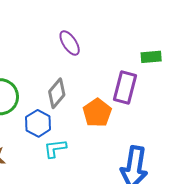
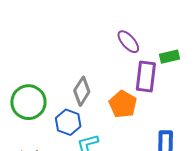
purple ellipse: (70, 43) -> (128, 42), moved
green rectangle: (151, 57) -> (170, 57), moved

